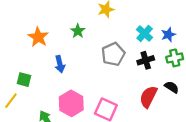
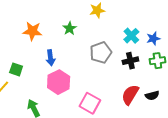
orange star: (38, 37) -> (32, 31), turned -30
black semicircle: (172, 87) -> (152, 95), moved, turned 128
pink hexagon: (71, 103) -> (59, 82), moved

